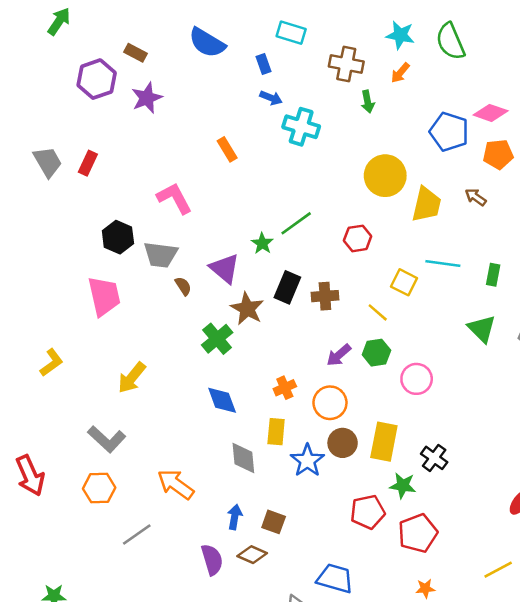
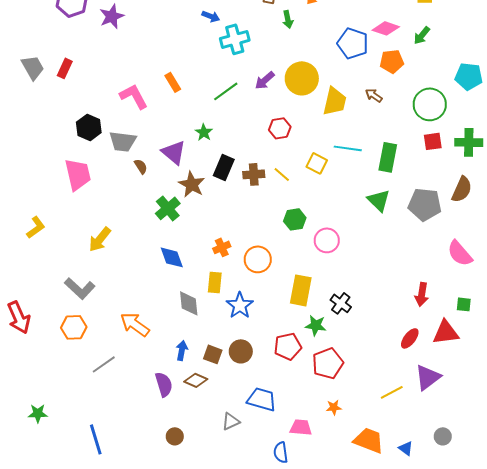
cyan cross: (301, 127) -> (235, 39), turned -32
orange rectangle: (227, 149) -> (173, 82), moved
green line: (296, 223) -> (226, 91), moved
green rectangle: (493, 275) -> (388, 157), size x1.6
yellow line: (378, 312) -> (282, 174), moved
purple arrow: (339, 355) -> (265, 80), moved
brown circle: (343, 443) -> (241, 351), moved

